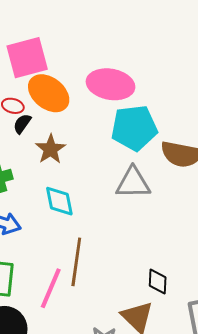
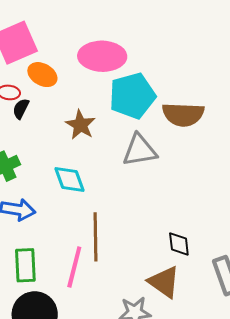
orange ellipse: (49, 93) -> (42, 75), size x0.7
brown star: (51, 149) -> (80, 125), moved

